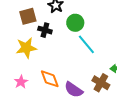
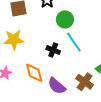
black cross: (45, 30) -> (53, 50), moved

